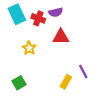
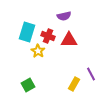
cyan rectangle: (17, 14) -> (27, 32), moved, turned 42
red cross: (38, 18) -> (48, 36), moved

